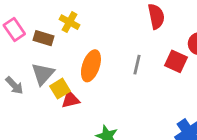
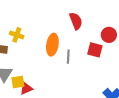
orange ellipse: (91, 66) -> (52, 45), moved
yellow square: (60, 89) -> (18, 82), turned 32

